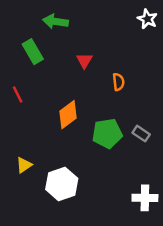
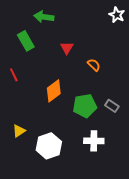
orange semicircle: (118, 82) -> (94, 65), turned -40
white cross: (145, 198) -> (94, 141), moved

